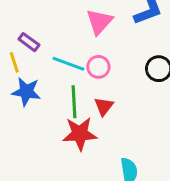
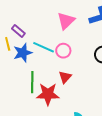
blue star: (26, 92) -> (23, 53), moved, turned -30
green line: (74, 102) -> (32, 82), moved

